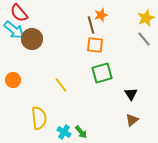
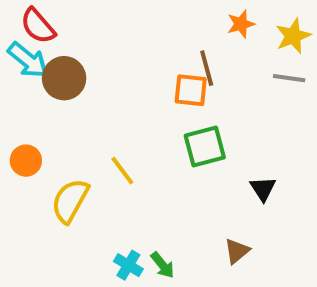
orange star: (101, 15) -> (241, 24), moved
brown line: (91, 25) -> (207, 68), moved
gray line: (144, 39) -> (289, 78), turned -42
yellow semicircle: (39, 118) -> (70, 201), moved, turned -145
brown triangle: (132, 120) -> (237, 251), moved

